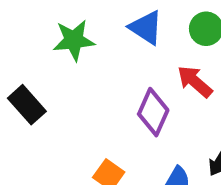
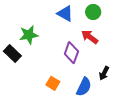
green star: (74, 40) -> (29, 35), moved

